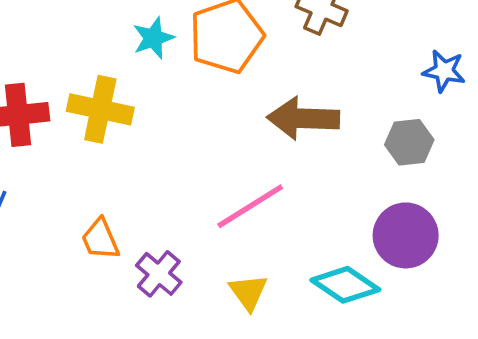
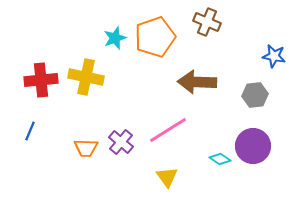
orange trapezoid: (100, 239) -> (86, 148), turned -65
purple cross: (159, 274) -> (121, 142), moved
cyan diamond: (345, 285) -> (220, 159), moved, size x0.6

